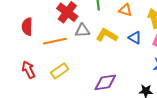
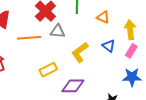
yellow L-shape: (107, 35) -> (80, 52), moved, turned -75
yellow rectangle: (60, 71) -> (48, 70), moved

